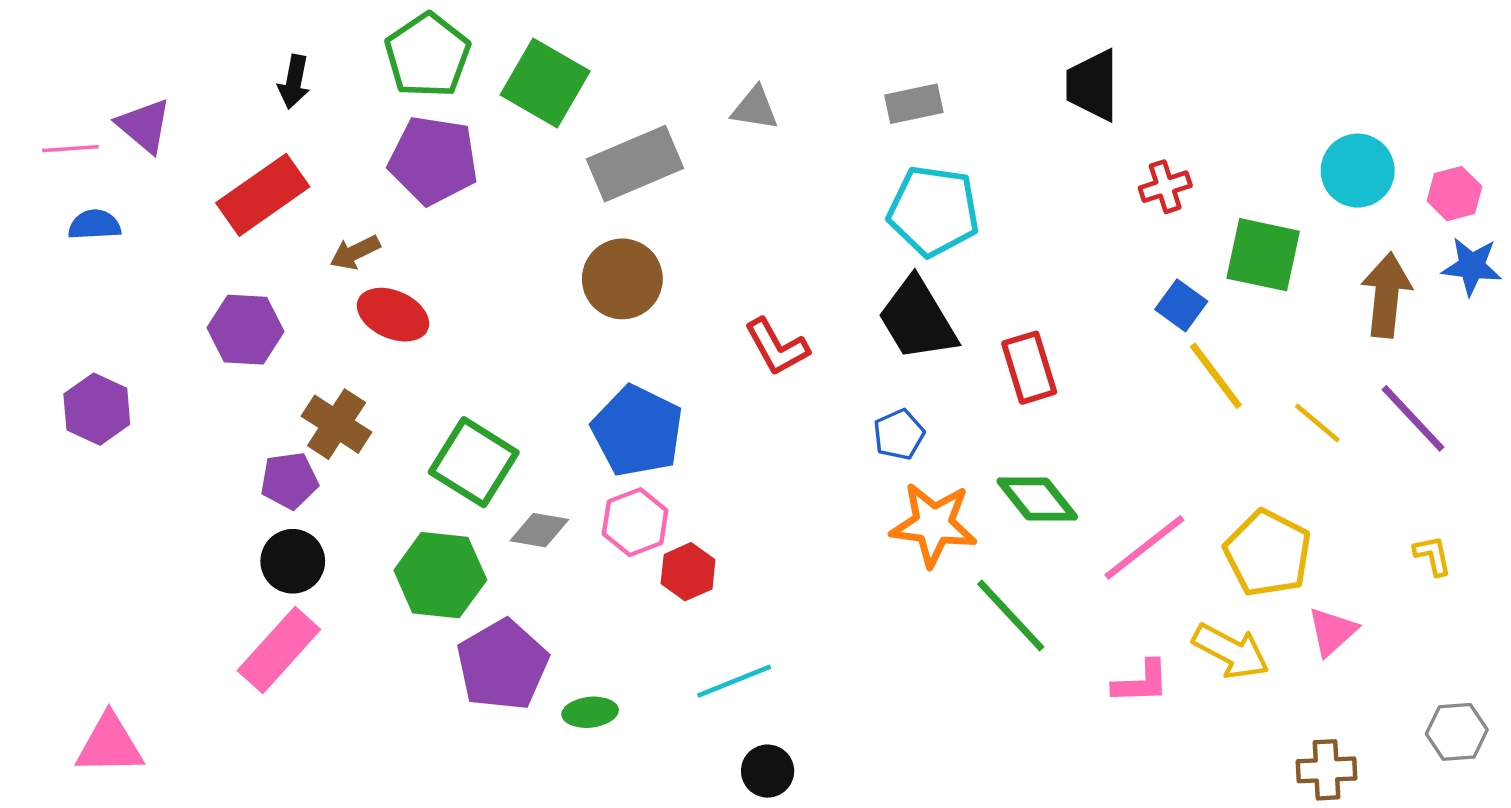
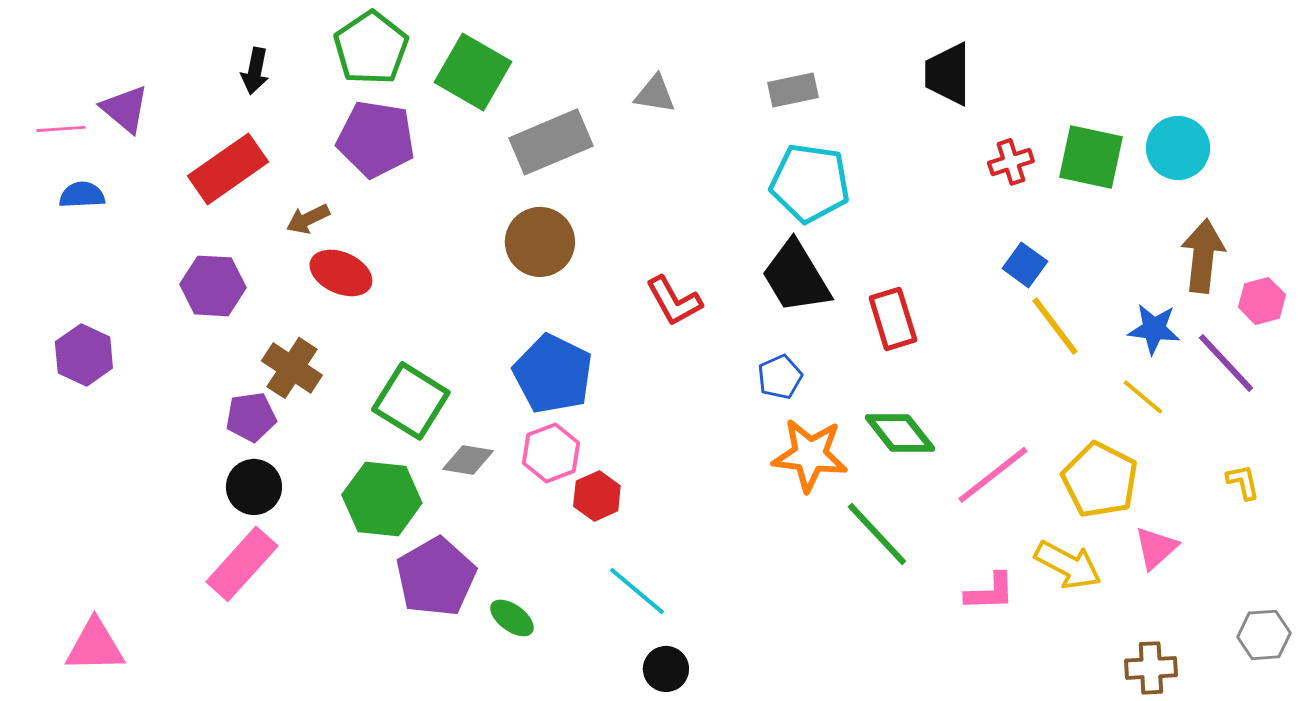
pink hexagon: (1454, 194) -> (1262, 301), moved
green square: (1263, 255) -> (1091, 157), moved
blue star: (1472, 266) -> (1154, 329), moved
yellow line: (1317, 423) -> (1143, 397), moved
cyan line: (734, 681) -> (637, 591), turned 62
green ellipse: (590, 712) -> (512, 618), turned 42

